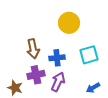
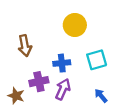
brown arrow: (33, 49) -> (25, 46), moved
blue arrow: (93, 88) -> (101, 96), turned 80

